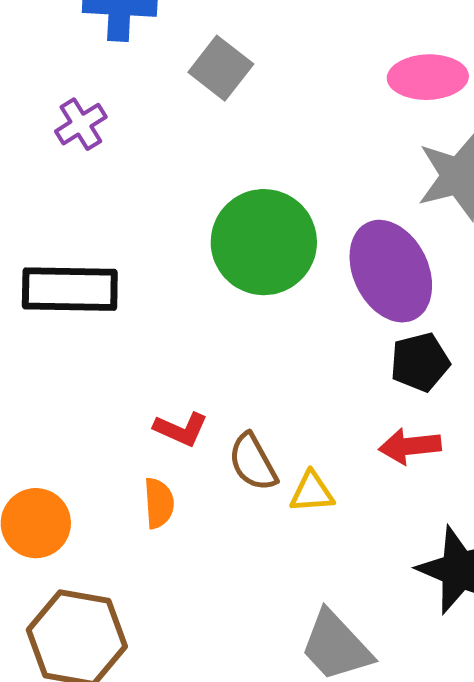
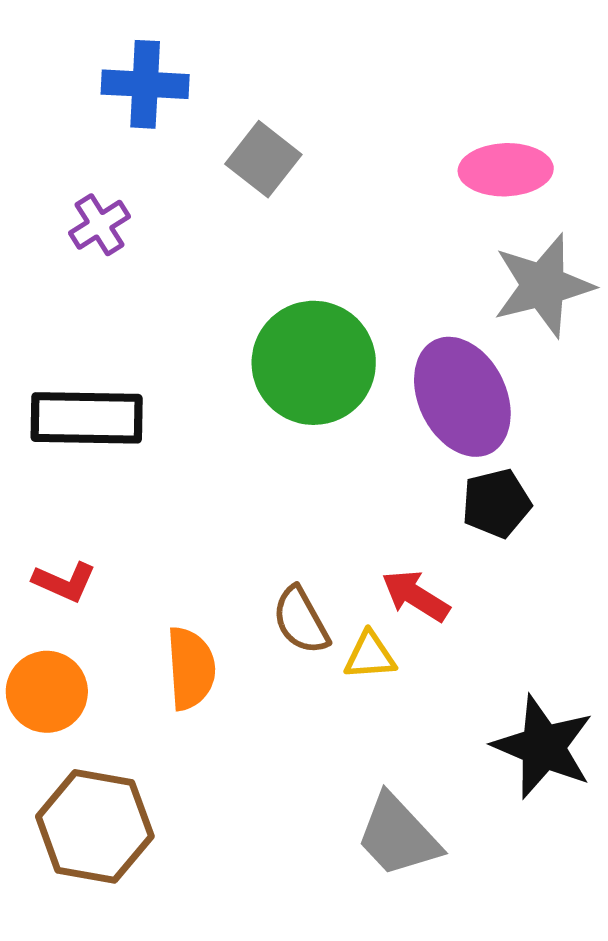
red L-shape: (181, 429) -> (64, 582), moved
red arrow: (410, 446) -> (416, 596), moved, turned 38
orange semicircle: (159, 503) -> (191, 668), size x1.4

